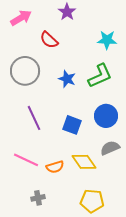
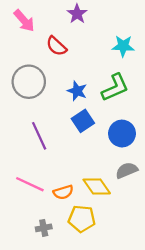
pink arrow: (21, 18) -> (24, 21), turned 80
blue square: (72, 125) -> (83, 121), moved, turned 36
yellow pentagon: (92, 201) -> (82, 219), moved

